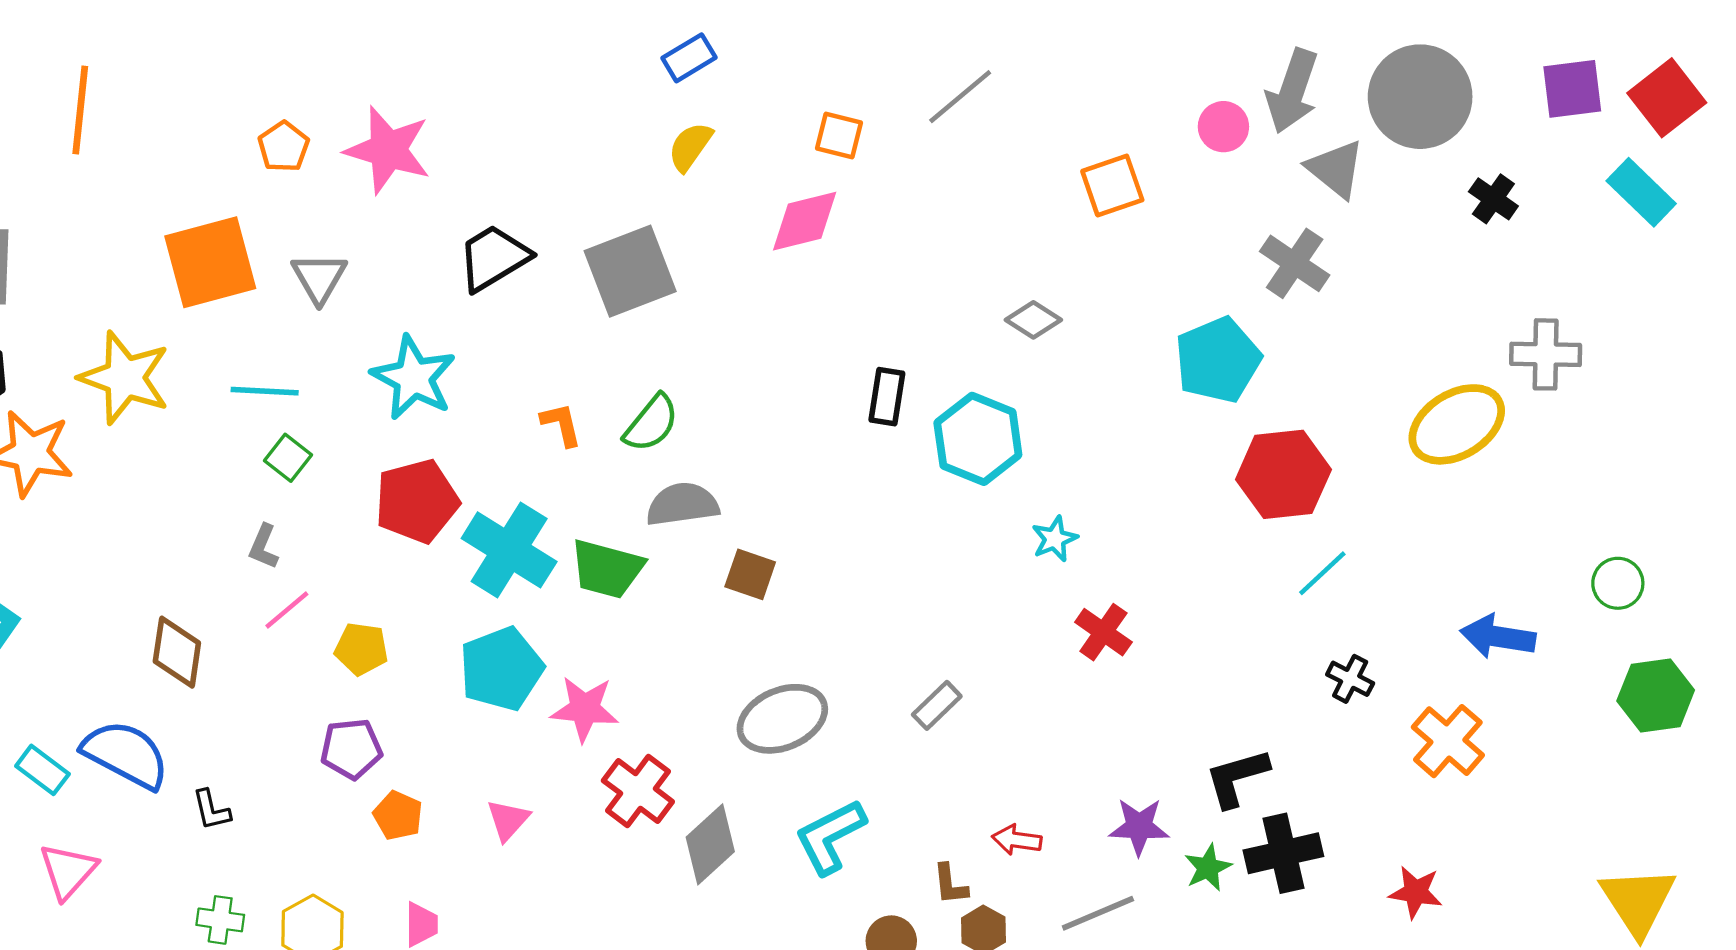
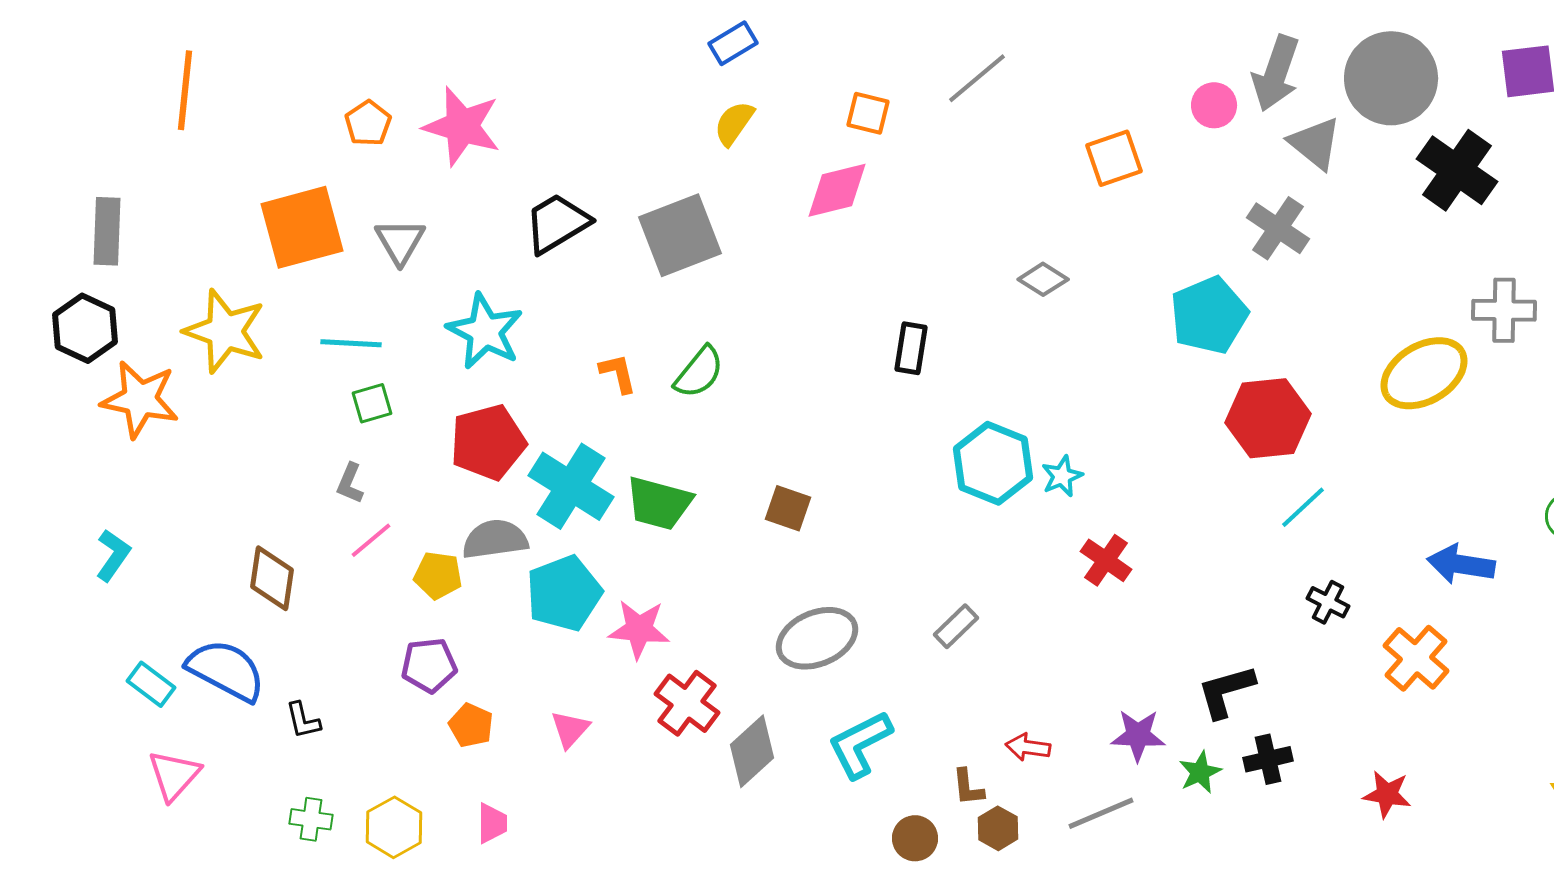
black cross: (1493, 199) -> (1457, 170), size x1.8
cyan hexagon: (978, 439) -> (993, 463), moved
green square: (288, 458) -> (372, 403), turned 36
gray semicircle: (682, 504) -> (495, 539), moved
black cross: (1283, 853) -> (1268, 759), size x0.7

